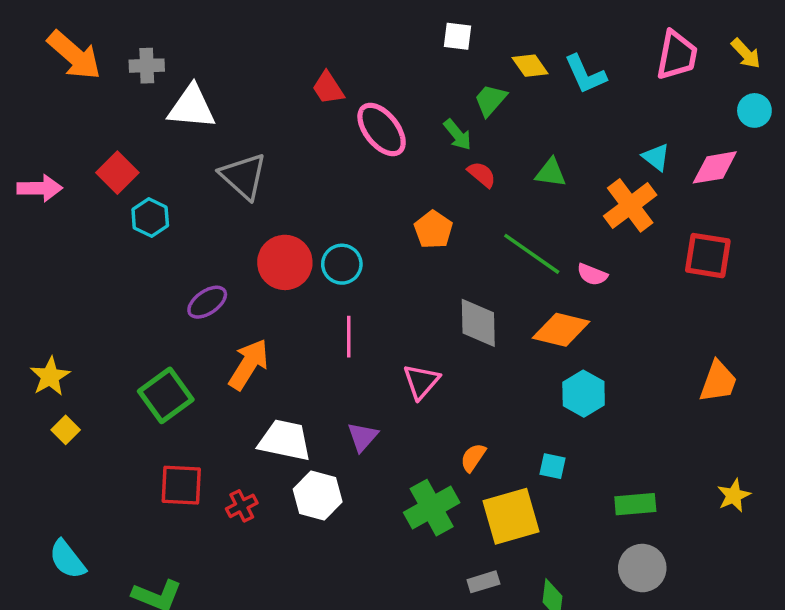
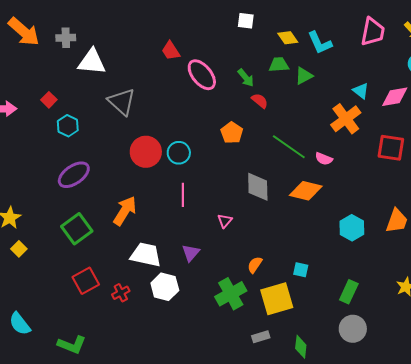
green trapezoid: (490, 100) -> (279, 65), moved, turned 45
red square: (117, 173) -> (49, 100), size x0.7
green triangle: (551, 173) -> (304, 76), moved, turned -36
purple ellipse: (207, 302) -> (74, 175), moved, size x1.4
pink triangle: (421, 382) -> (225, 221), size x0.7
cyan hexagon: (584, 394) -> (352, 228), moved
red square: (181, 485) -> (86, 281), turned -32
green rectangle: (635, 504) -> (349, 292), turned -60

